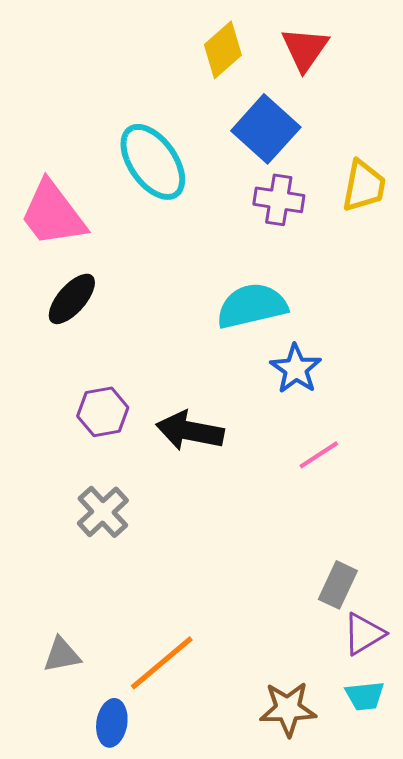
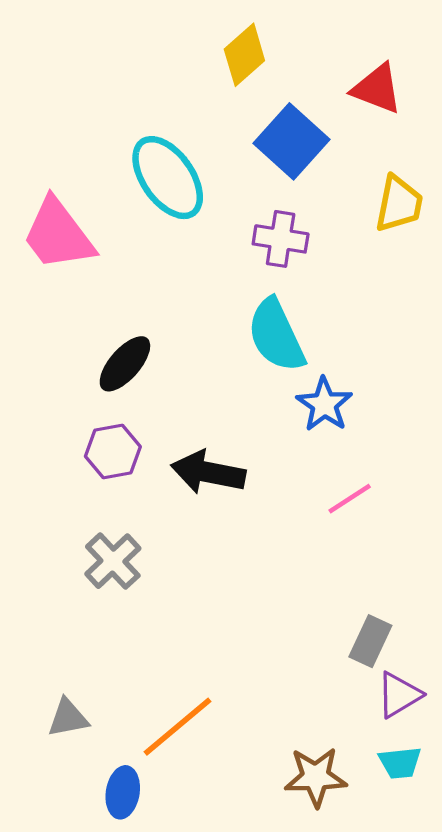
red triangle: (305, 49) -> (377, 89), moved, turned -44
purple cross: (279, 200) -> (281, 239), moved
black ellipse: (72, 299) -> (125, 364), moved
cyan semicircle: (252, 306) -> (276, 335), turned -102

